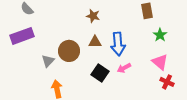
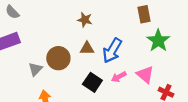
green star: (160, 35) -> (158, 41), size x1.5
blue arrow: (118, 44) -> (112, 50), turned 35
pink triangle: (160, 62) -> (145, 75), moved

